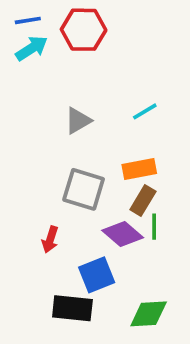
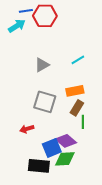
blue line: (28, 20) -> (26, 11), moved
purple diamond: (123, 234) -> (66, 141), moved
red arrow: (50, 240) -> (27, 129), turned 56
green diamond: (149, 314) -> (65, 159), moved

